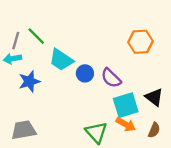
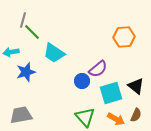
gray line: (16, 41) -> (23, 20), moved
blue circle: (85, 73) -> (82, 81), moved
purple semicircle: (111, 78) -> (98, 69), turned -84
orange arrow: (126, 124) -> (116, 119), moved

